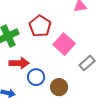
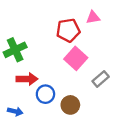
red pentagon: (40, 26) -> (68, 30), moved, turned 30

